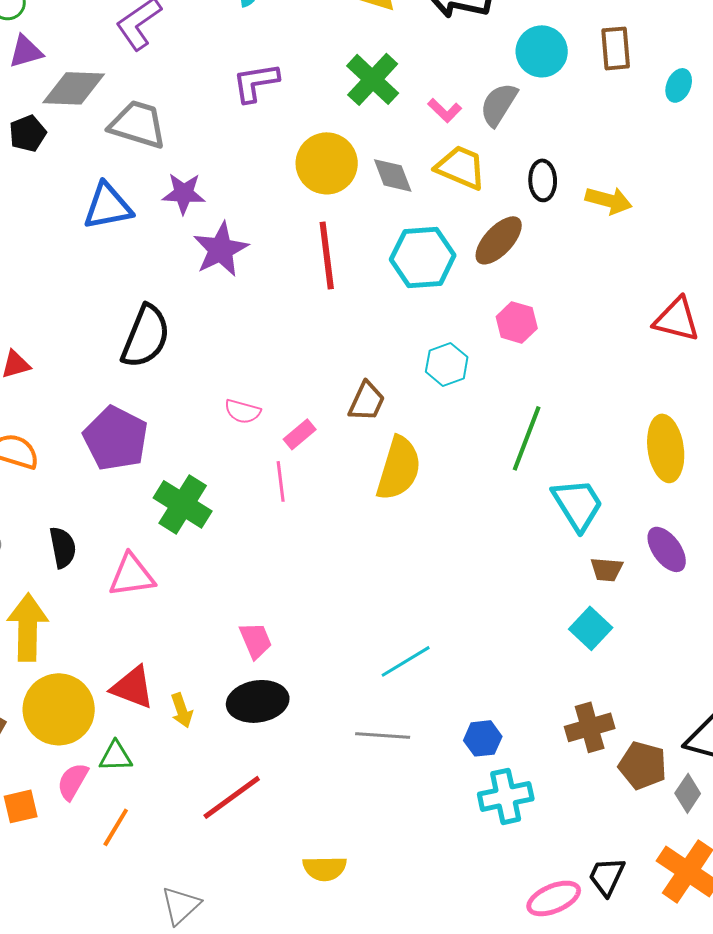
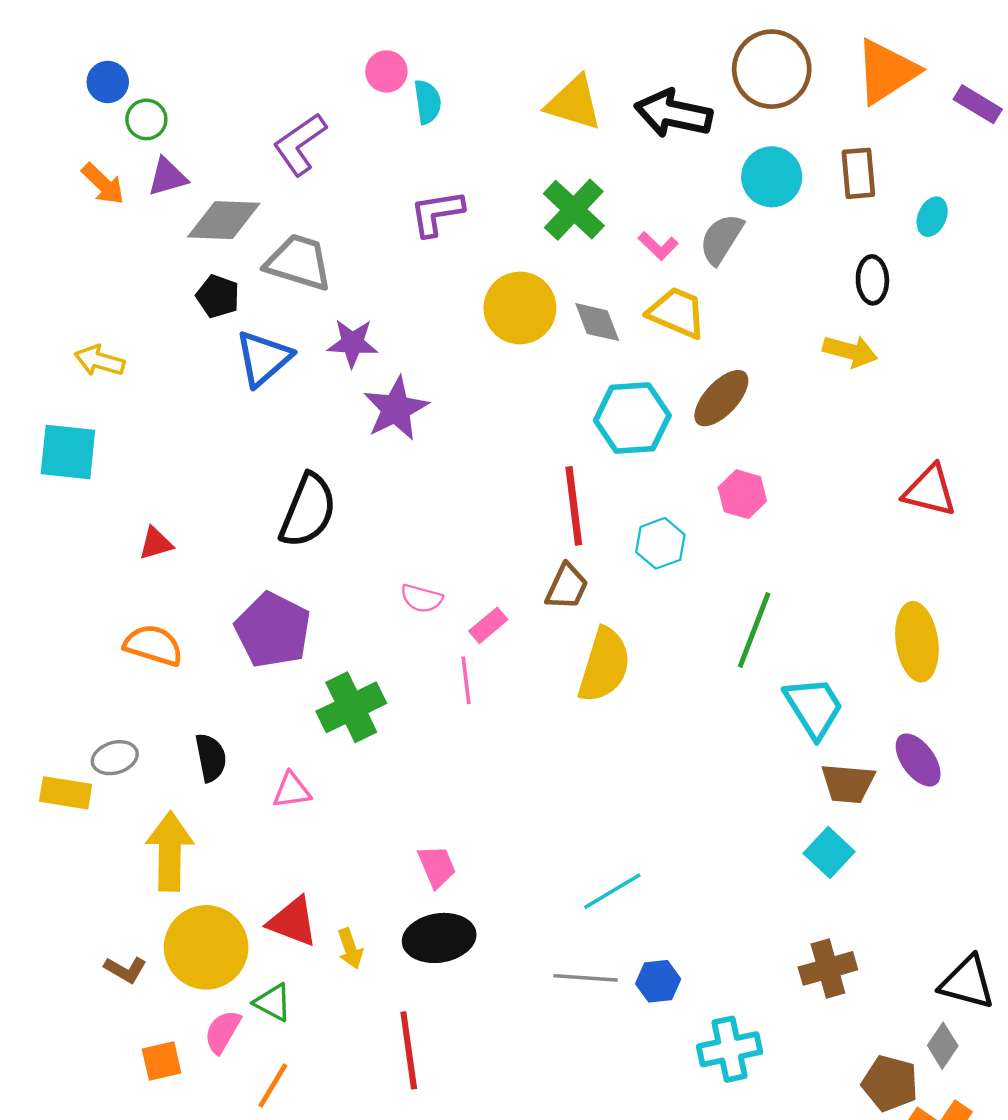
black pentagon: (28, 133) -> (218, 296), moved, turned -30
black ellipse: (543, 180) -> (872, 280), moved
blue triangle: (108, 206) -> (263, 358), turned -30
red line: (327, 255) -> (574, 506), moved
green cross: (183, 504) -> (351, 707), turned 32
brown trapezoid: (607, 569) -> (848, 783), size x1.4
pink triangle: (132, 575) -> (292, 790), size x0.7
blue hexagon: (483, 738) -> (658, 981), moved
green triangle: (116, 756) -> (273, 1002), turned 30
brown pentagon: (643, 765) -> (890, 1083), moved
red line: (232, 797) -> (409, 1050), turned -62

